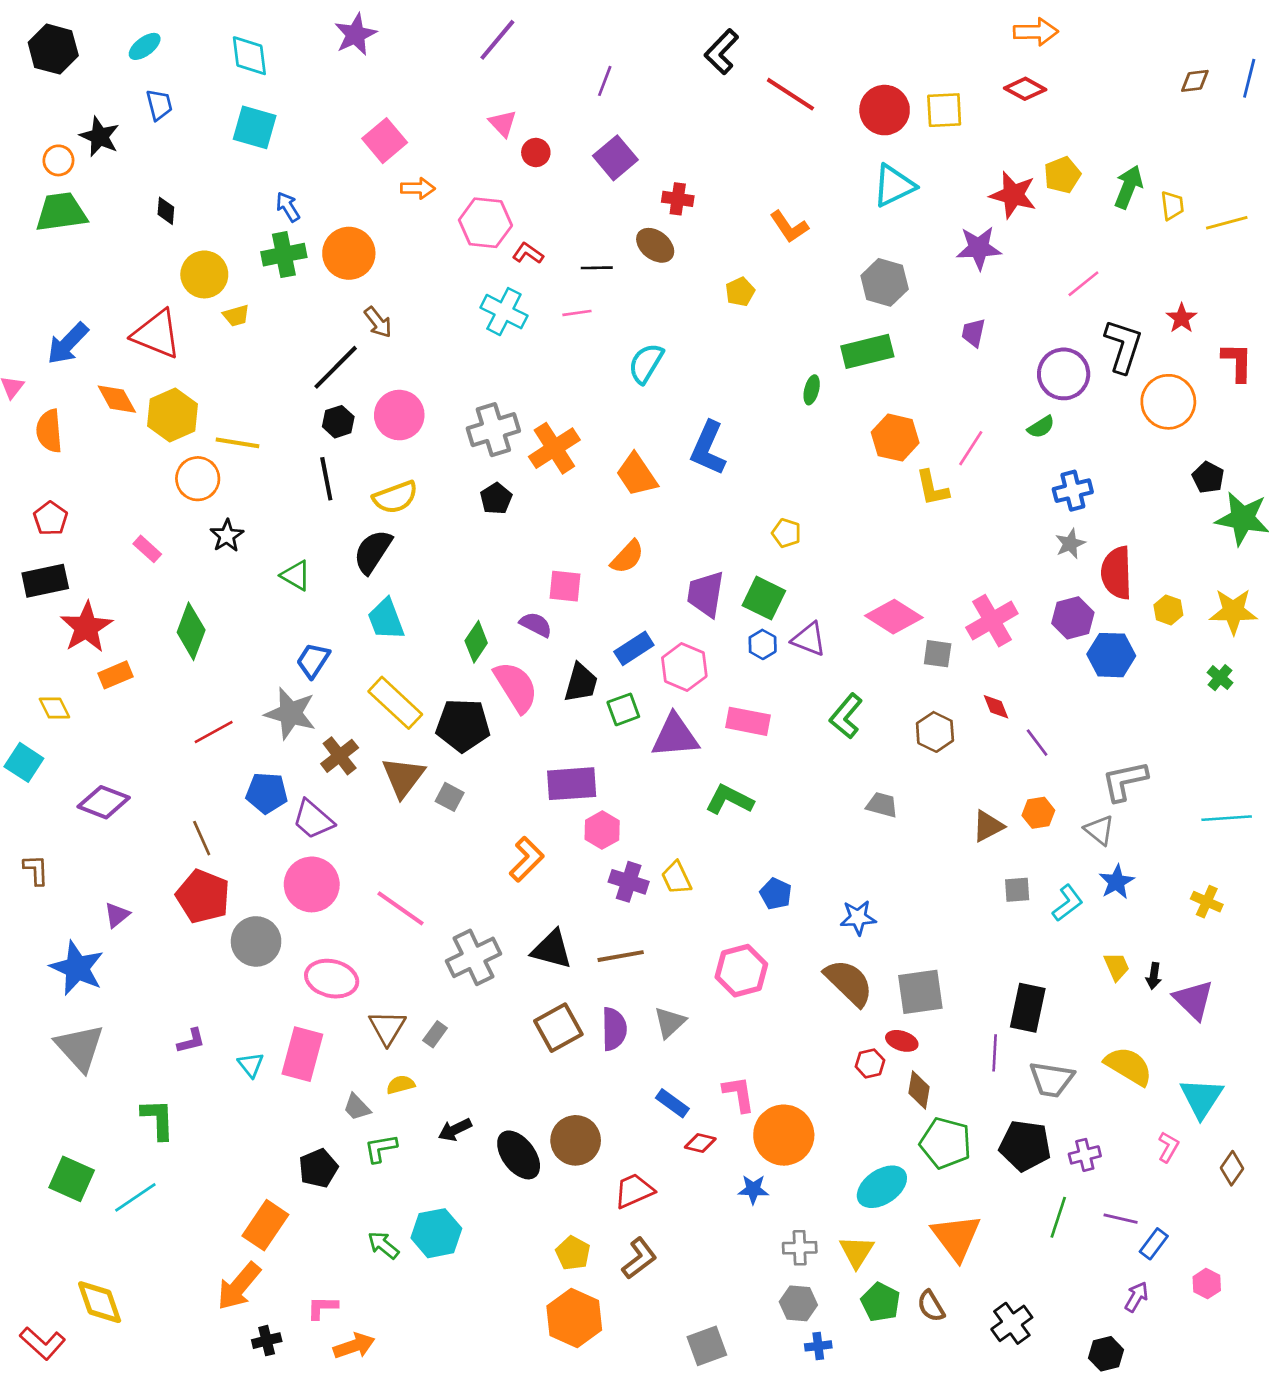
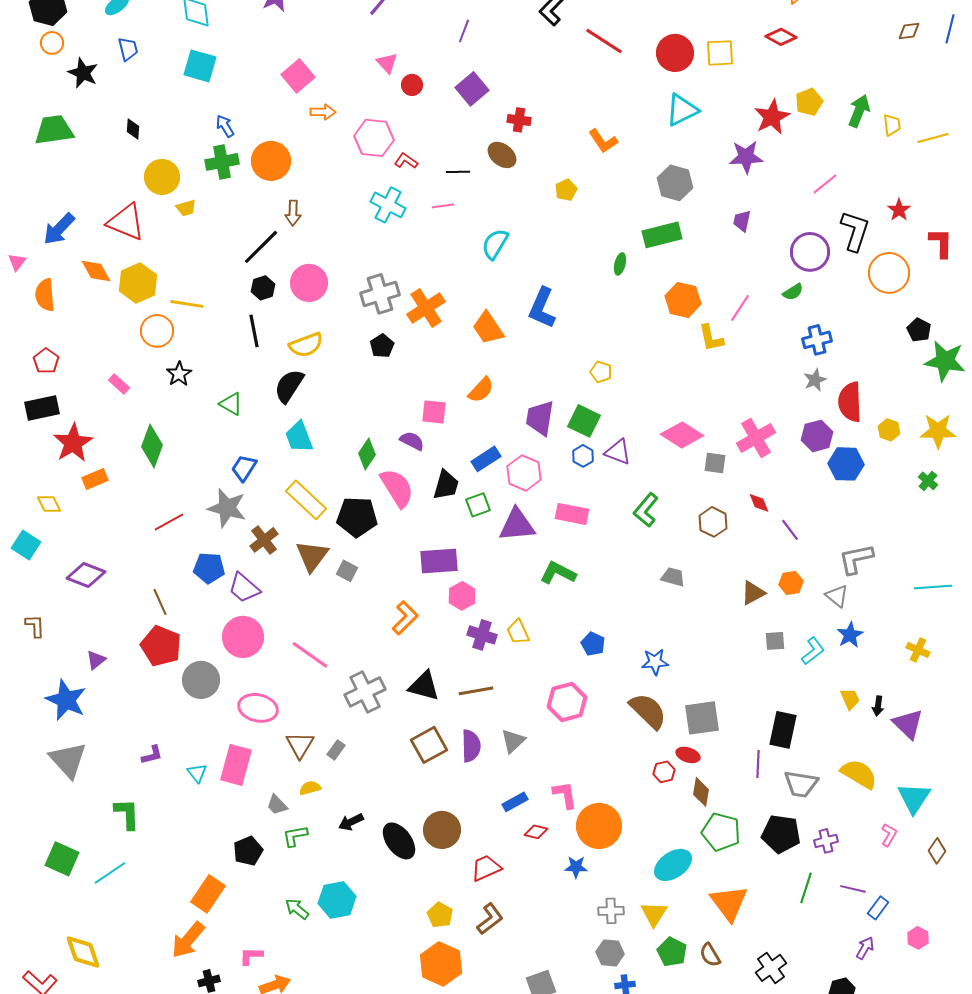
orange circle: (58, 160) -> (52, 43), moved
red star: (1013, 195) -> (772, 117), turned 30
brown arrow: (378, 322) -> (293, 213), turned 40
blue rectangle: (672, 1103) -> (515, 802), turned -65

